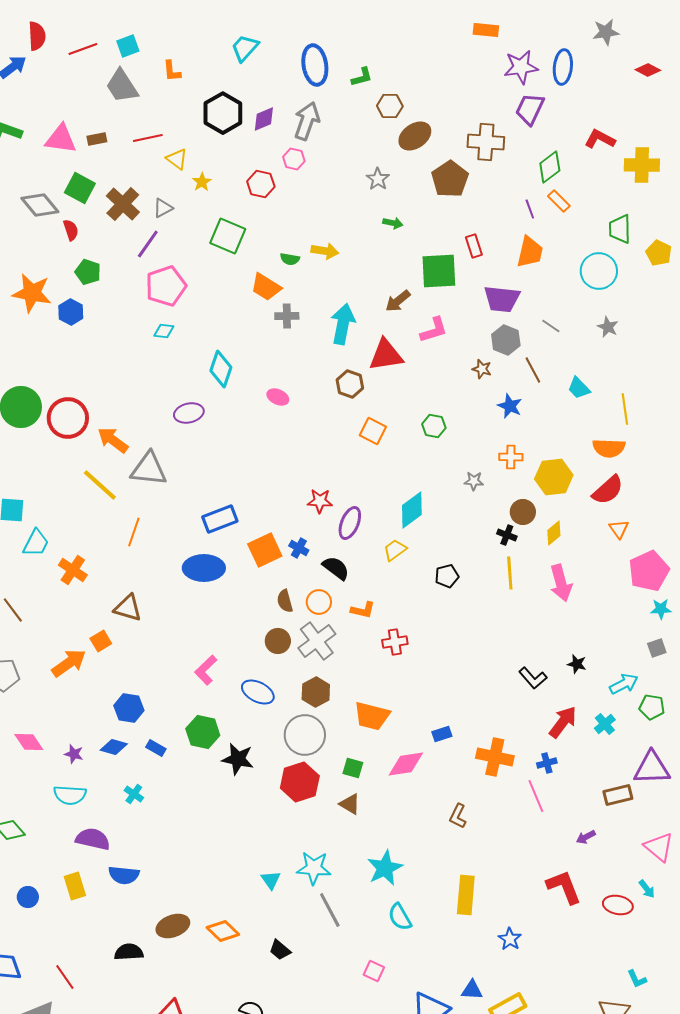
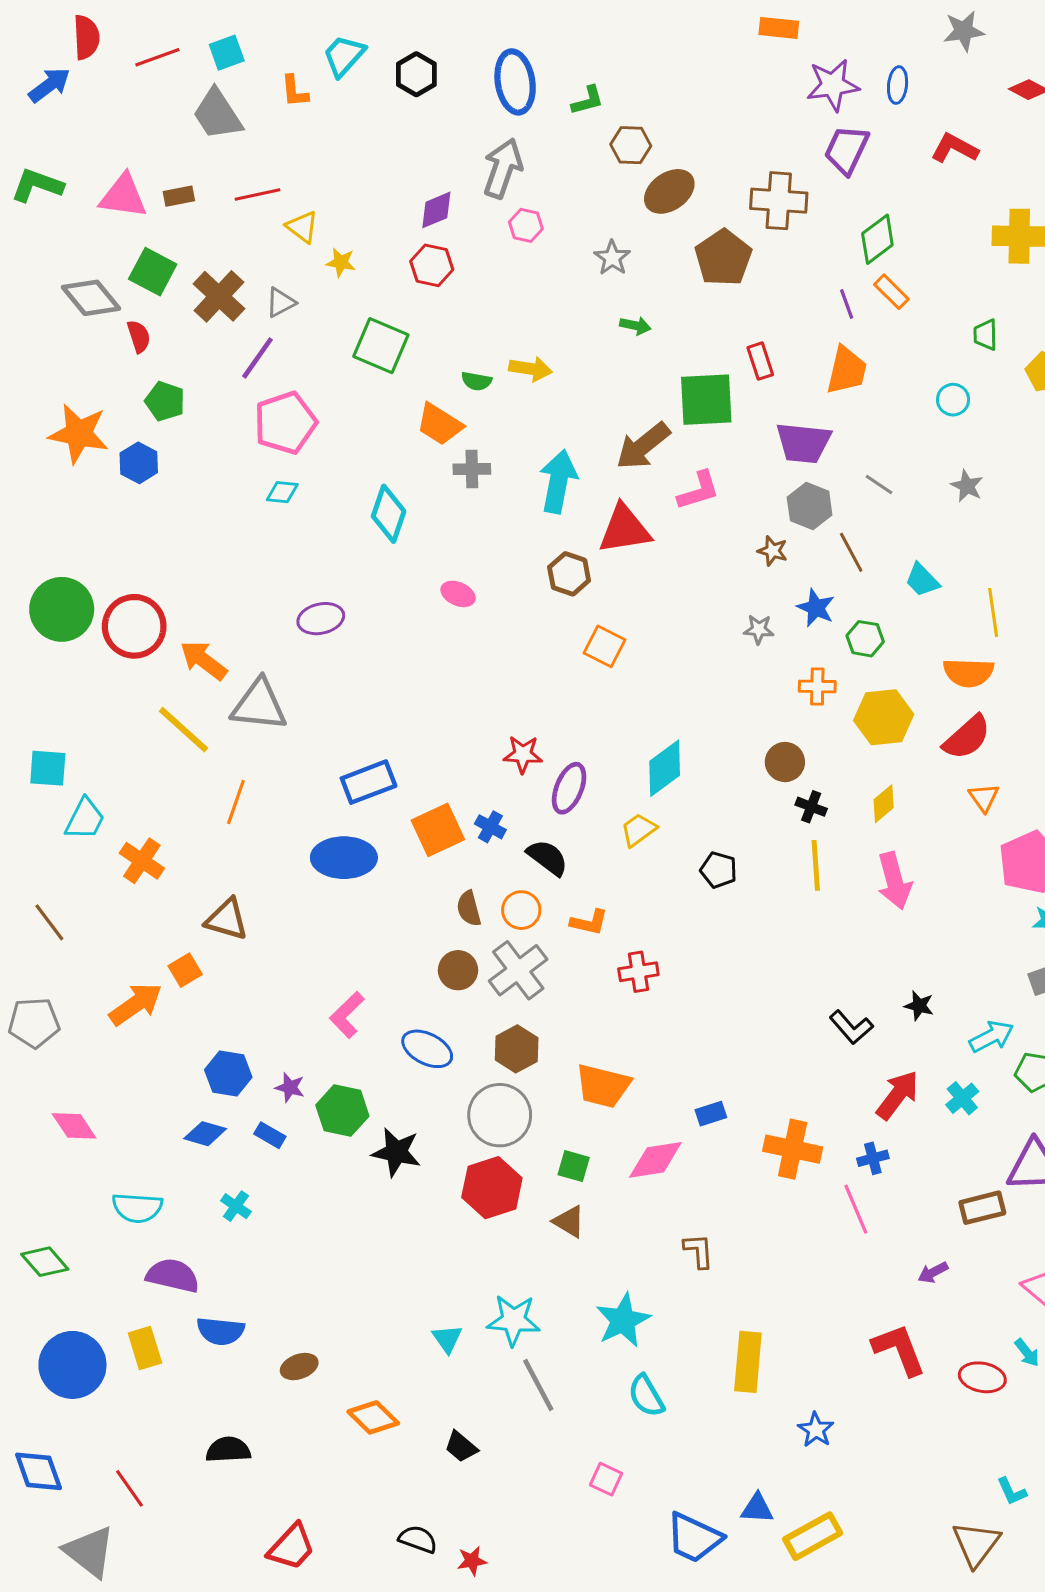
cyan trapezoid: (245, 48) -> (344, 56), moved
blue ellipse: (563, 67) -> (898, 85), size x0.7
black hexagon: (223, 113) -> (416, 74), moved, size x0.7
purple diamond: (264, 119) -> (436, 210), moved
red L-shape: (600, 139) -> (955, 148), moved
pink hexagon: (294, 159) -> (526, 225), moved
yellow star: (202, 182) -> (341, 262), turned -30
green trapezoid: (620, 229) -> (985, 335), size x0.7
cyan circle: (599, 271) -> (953, 400), size x0.6
brown arrow: (398, 301) -> (643, 446), size x1.4
cyan diamond: (221, 369) -> (389, 514), moved
green hexagon: (434, 426) -> (865, 639), moved
gray star: (474, 481) -> (759, 629), moved
brown circle: (523, 512) -> (785, 762), moved
black pentagon: (447, 576) -> (719, 870), turned 30
purple star: (74, 754) -> (290, 1087), moved
brown L-shape: (458, 816) -> (699, 1251), moved, turned 150
blue circle: (28, 897) -> (72, 1365), size x2.0
brown ellipse: (173, 926) -> (299, 1367), moved, size x0.7

